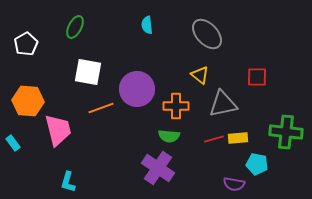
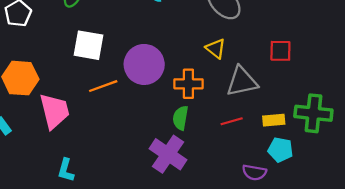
green semicircle: (169, 136) -> (180, 118), turned 95
yellow rectangle: (238, 138) -> (274, 120), moved

